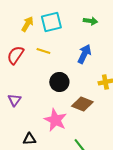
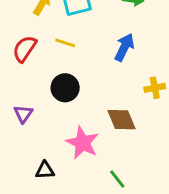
black circle: (59, 82) -> (65, 88), moved
brown diamond: (82, 104) -> (121, 120), turned 45

